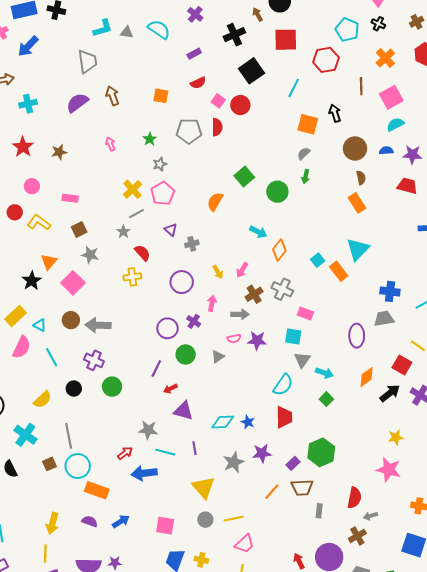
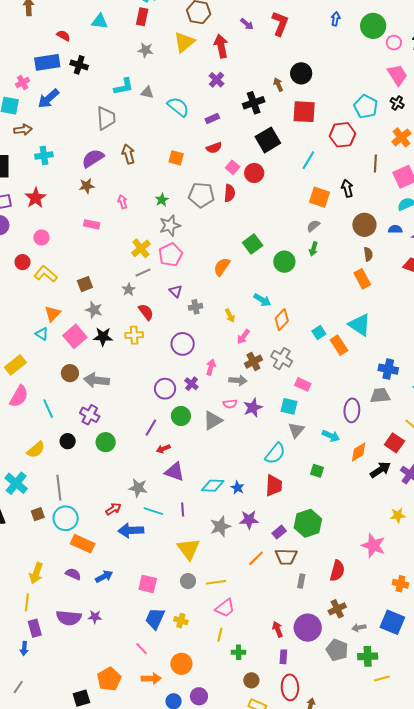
cyan semicircle: (159, 29) -> (178, 107), moved
brown star: (59, 152) -> (87, 186), moved
gray star: (160, 164) -> (170, 226), size x1.5
pink rectangle: (70, 198) -> (92, 224), moved
cyan triangle: (358, 249) -> (360, 325), turned -45
yellow arrow: (218, 272) -> (230, 316), moved
black star: (32, 281) -> (103, 337), moved, turned 30
cyan triangle: (40, 325) -> (42, 334), moved
purple star: (257, 341) -> (253, 408), turned -30
gray triangle: (218, 357) -> (213, 420), size x1.5
cyan arrow: (324, 373) -> (331, 436), moved
green square: (326, 399) -> (317, 471), turned -32
yellow star: (396, 437) -> (398, 515), moved
gray arrow: (370, 516) -> (359, 628), moved

